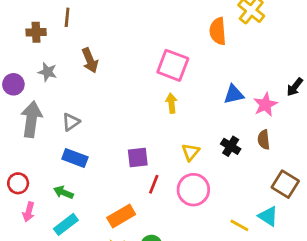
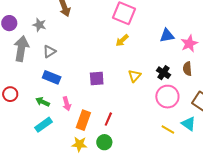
gray star: (47, 72) -> (39, 25), moved
yellow arrow: (171, 103) -> (122, 40), turned -128
red line: (154, 184) -> (108, 119), moved
pink circle: (193, 190) -> (167, 97), moved
pink arrow: (29, 212) -> (67, 104), moved, turned -32
orange rectangle: (121, 216) -> (83, 120), turned -42

